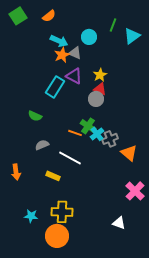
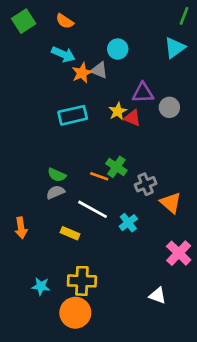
orange semicircle: (49, 16) -> (65, 21), turned 72
green line: (113, 25) -> (184, 16), moved
cyan arrow: (59, 41) -> (63, 54), moved
yellow star: (100, 75) -> (118, 111), moved
purple triangle: (74, 76) -> (143, 93), moved, turned -30
cyan rectangle: (55, 87) -> (73, 115), turned 45
gray circle: (96, 99) -> (169, 107), moved
green semicircle: (35, 116) -> (57, 175), moved
cyan cross: (97, 134) -> (128, 223), moved

